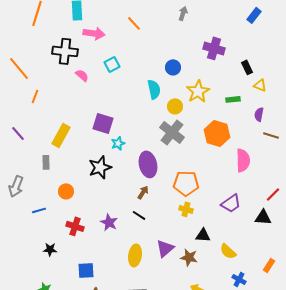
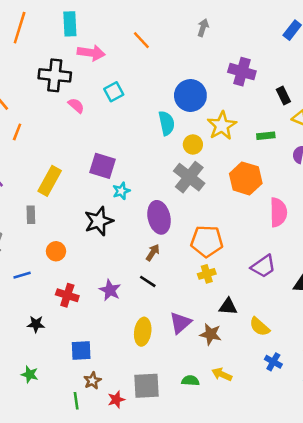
blue circle: (173, 67) -> (190, 95), size x1.6
yellow cross: (186, 209) -> (207, 274), turned -32

